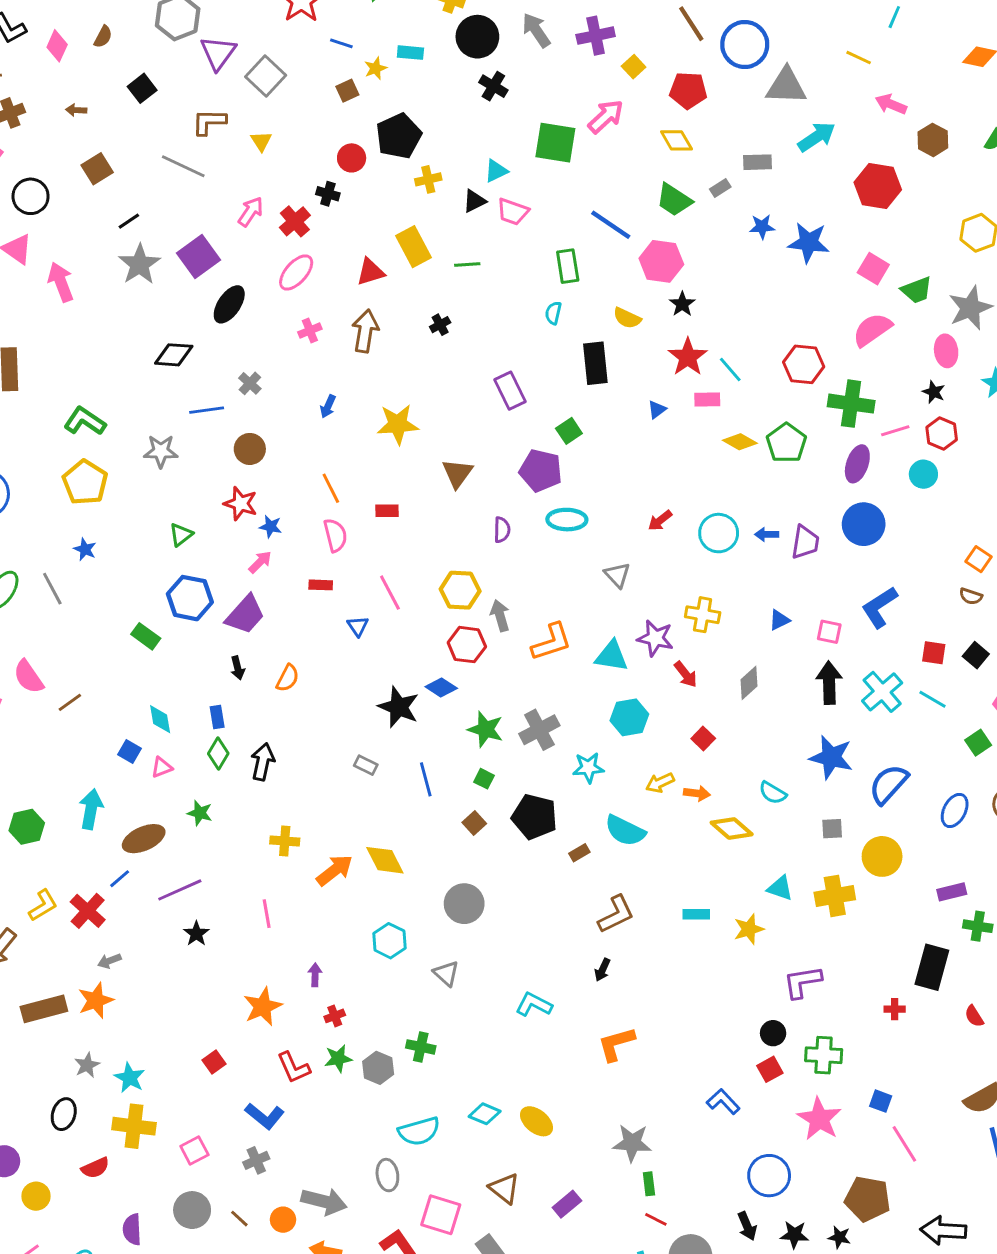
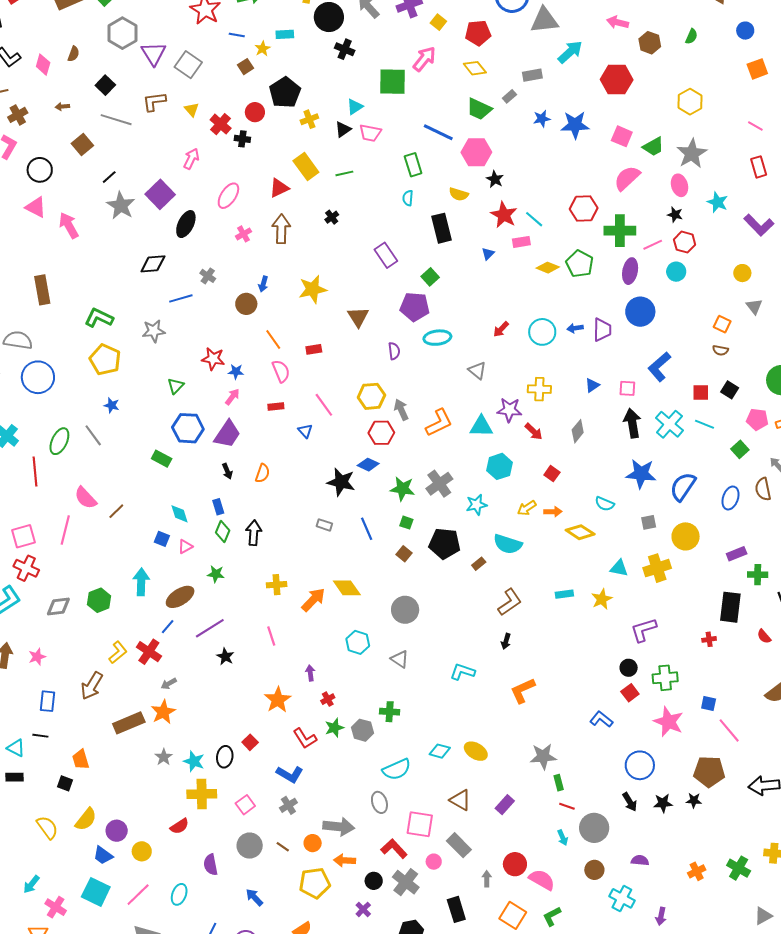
gray line: (183, 166) -> (116, 120), moved
red cross: (295, 221) -> (221, 124), moved
brown circle: (250, 449) -> (246, 304), moved
black ellipse: (64, 1114) -> (225, 757), moved

